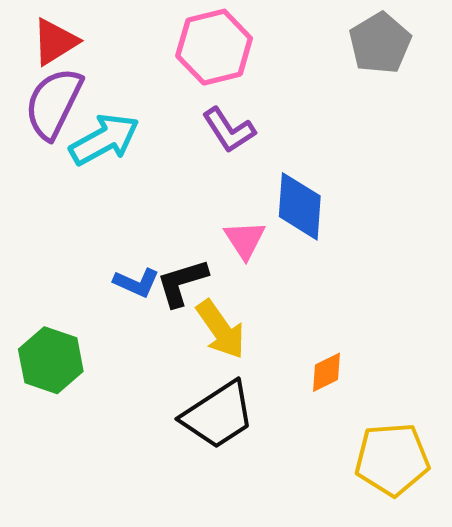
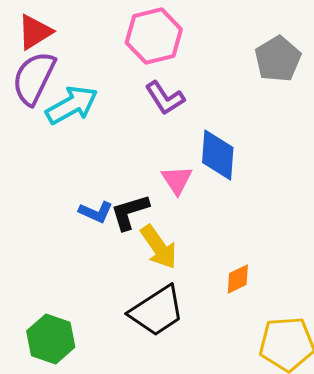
gray pentagon: (380, 43) -> (278, 59), moved
green hexagon: (51, 360) -> (51, 339), moved

